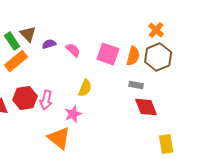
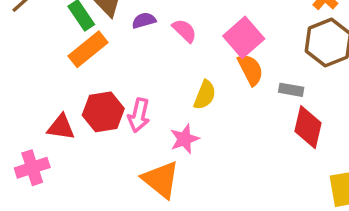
pink square: (108, 54) -> (244, 37), turned 30
orange semicircle: (133, 56) -> (250, 70), moved, turned -42
red diamond: (146, 107) -> (308, 127), turned 35

